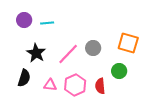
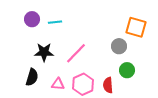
orange square: (128, 43) -> (136, 27), moved
gray circle: (93, 48) -> (119, 46), moved
black star: (36, 53) -> (44, 52), turned -30

